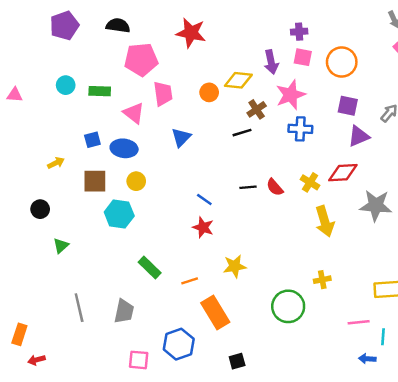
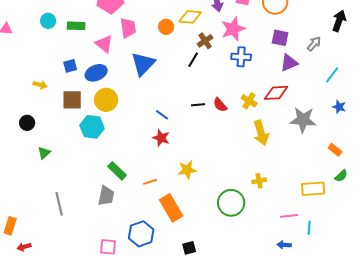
black line: (242, 133) -> (193, 60), turned -42
blue triangle: (181, 137) -> (143, 64), size x1.5
blue ellipse: (124, 148) -> (96, 73), turned -30
yellow arrow: (56, 163) -> (40, 85), turned 40
yellow circle: (136, 181) -> (106, 100), size x1.5
gray trapezoid: (124, 311) -> (106, 196), moved
blue arrow: (367, 359) -> (284, 245), moved

